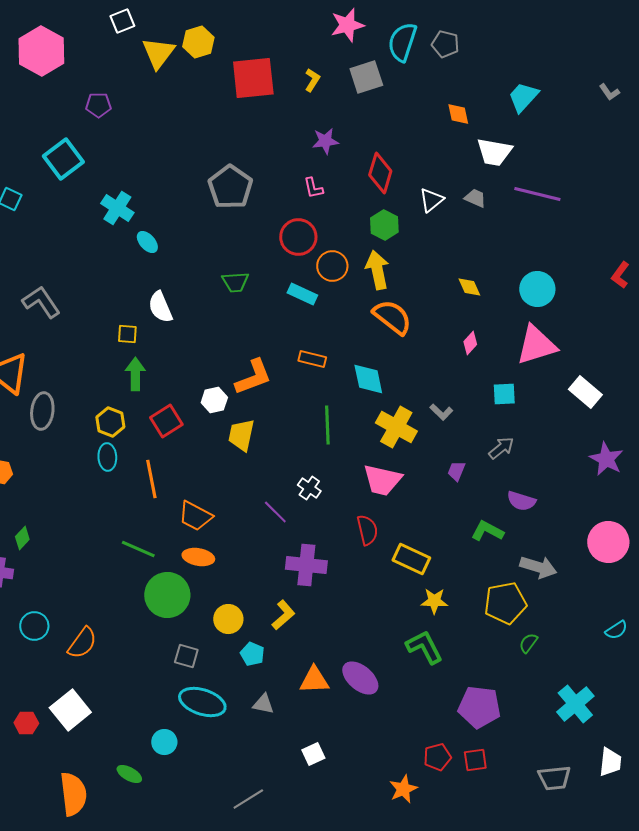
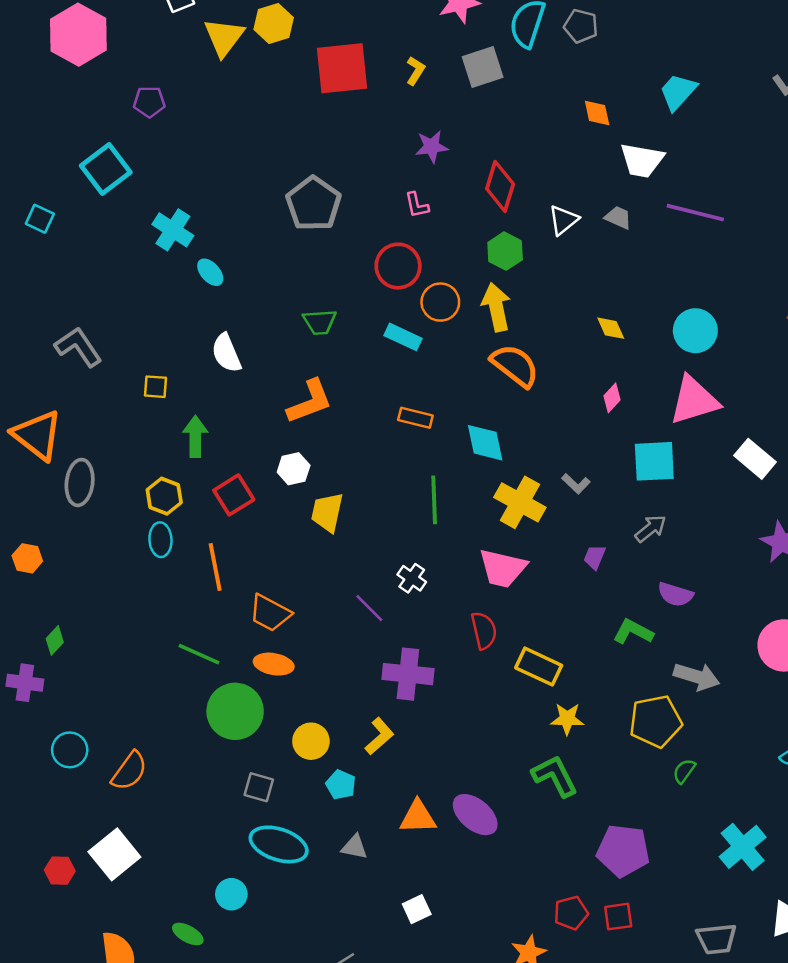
yellow square: (127, 334) -> (155, 387), moved
orange L-shape: (253, 377) -> (310, 402), moved
cyan square: (504, 394) -> (654, 461), size x1.5

